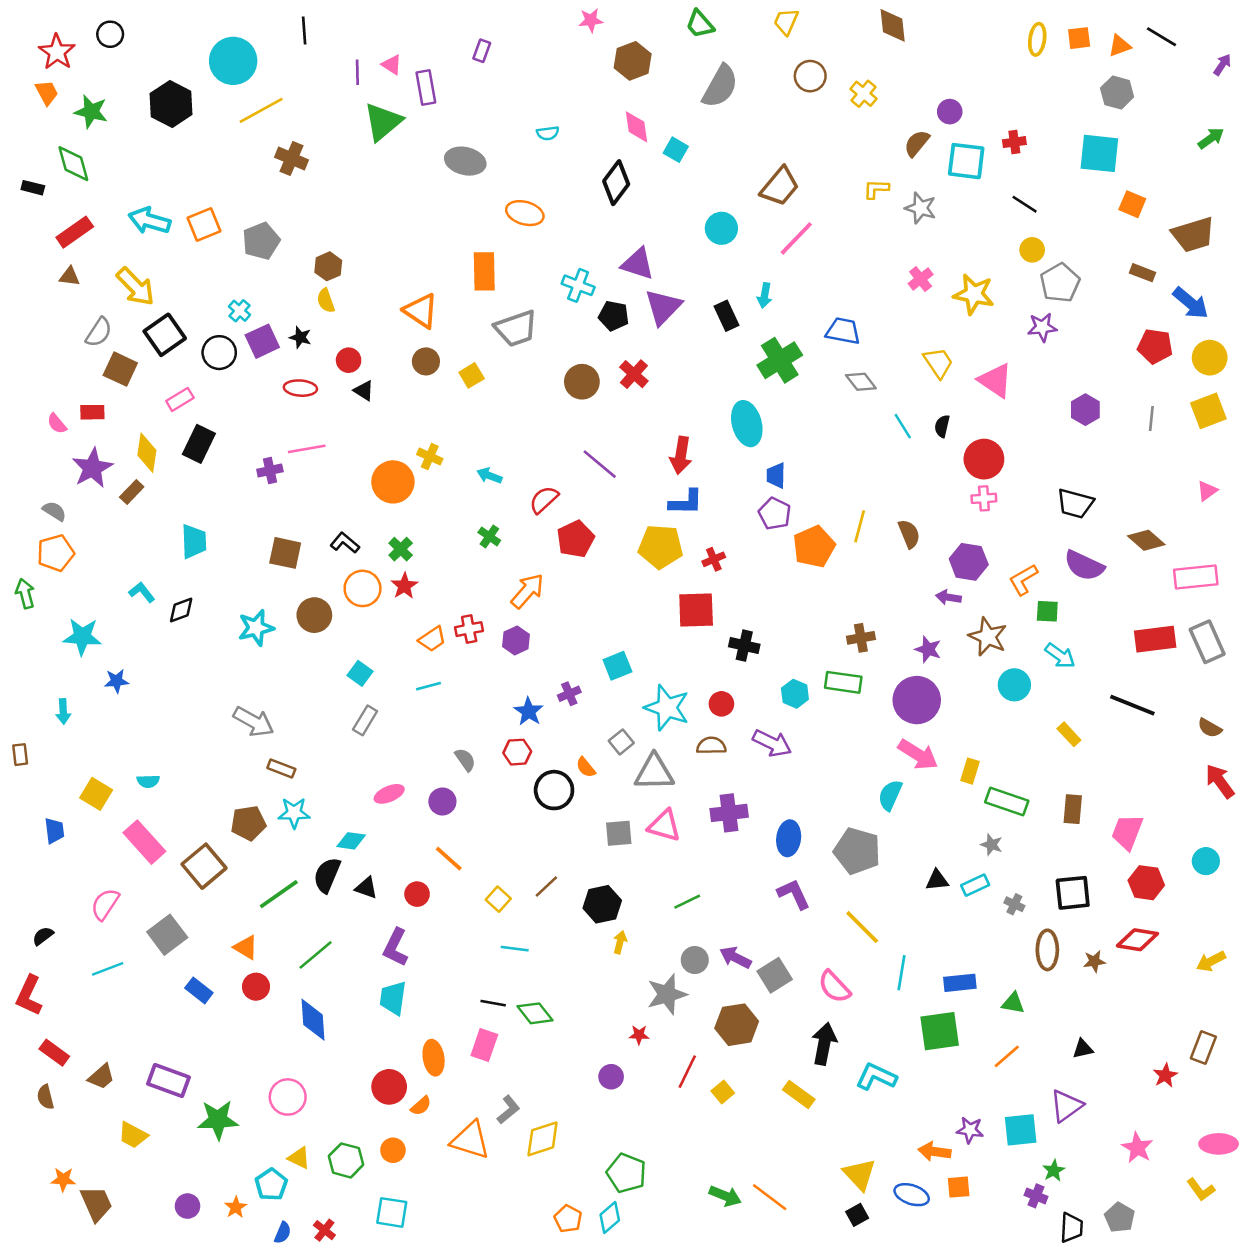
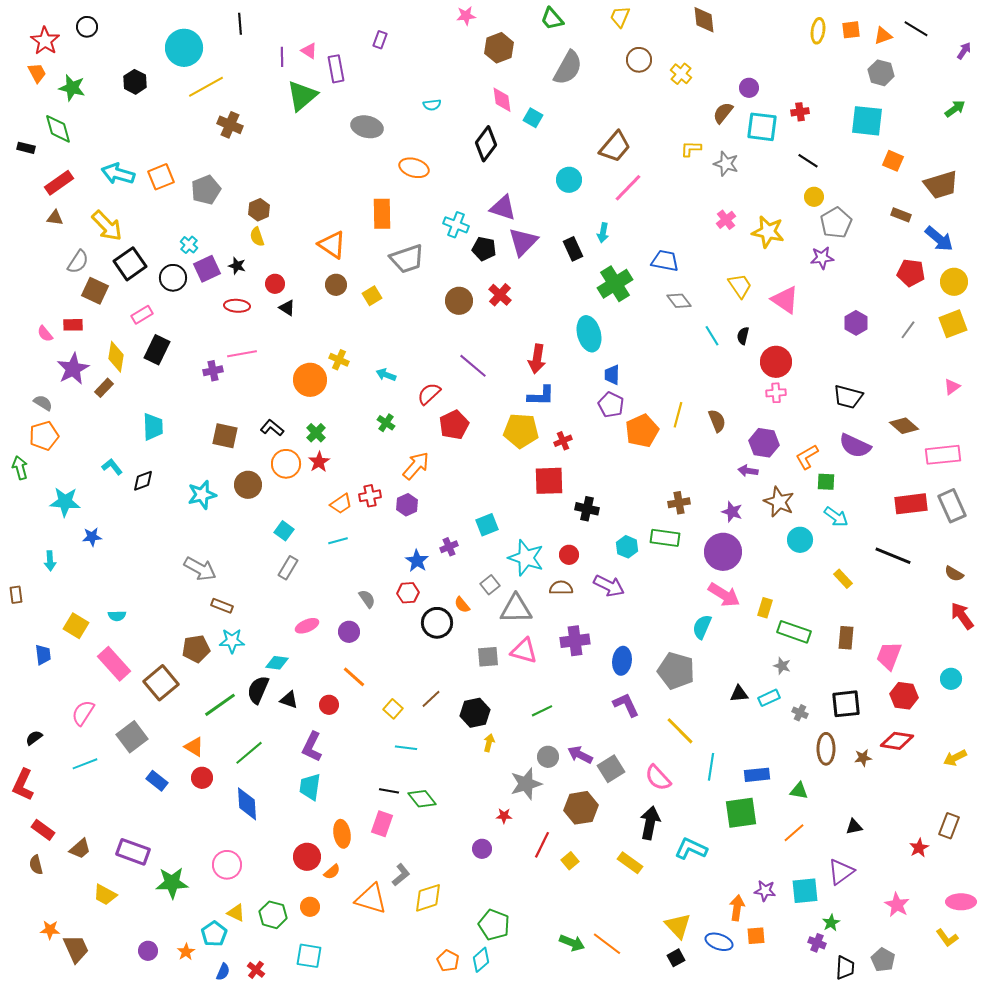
black hexagon: (171, 104) -> (135, 82), size x0.7
gray line: (1151, 419) -> (908, 330), turned 30
orange arrow: (934, 1152) -> (737, 908), turned 90

